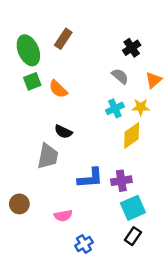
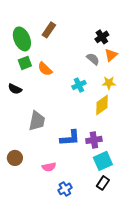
orange triangle: (154, 80) -> (111, 55), moved
cyan cross: (115, 108) -> (79, 85), moved
black semicircle: (63, 132) -> (15, 89), moved

